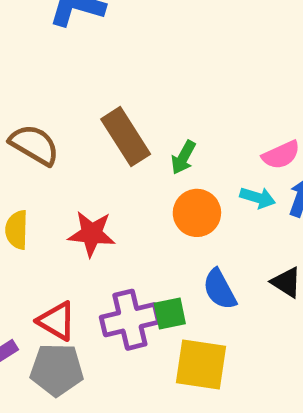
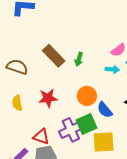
orange circle: (197, 213) -> (87, 96), moved
green square: (170, 314) -> (87, 124), size x1.5

